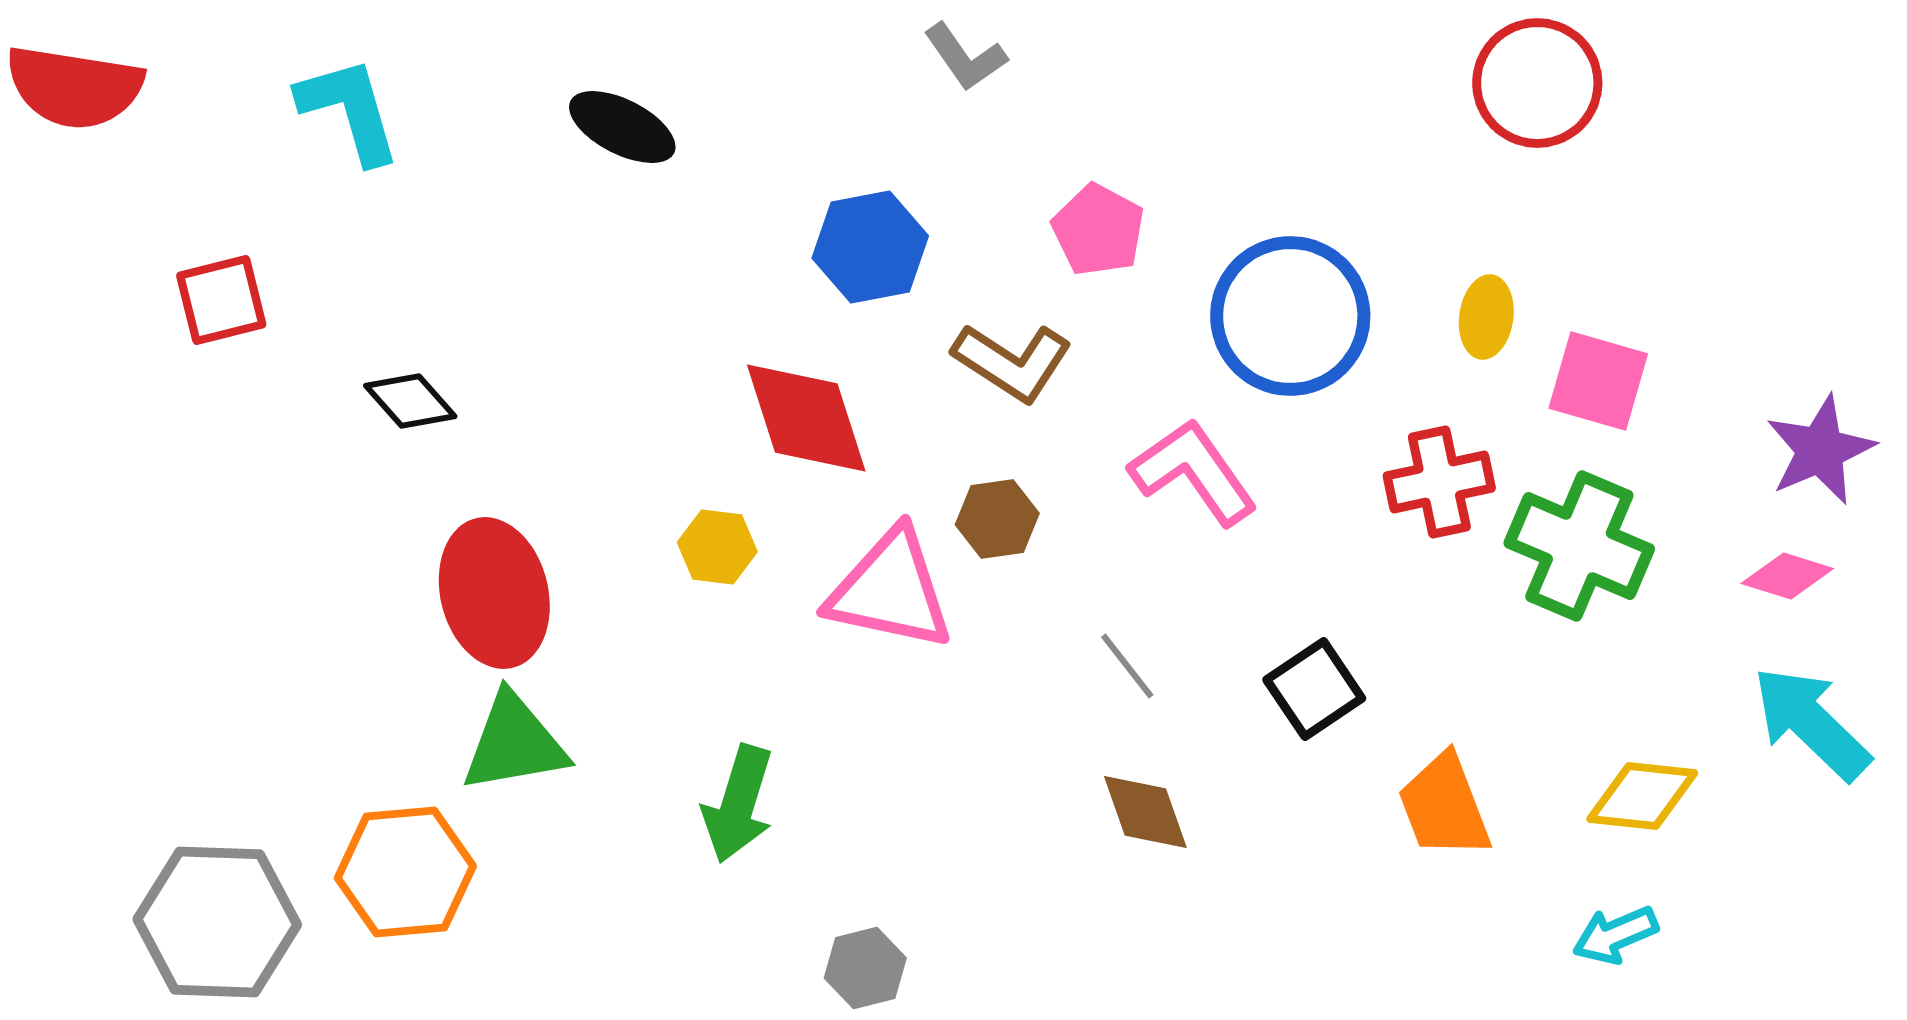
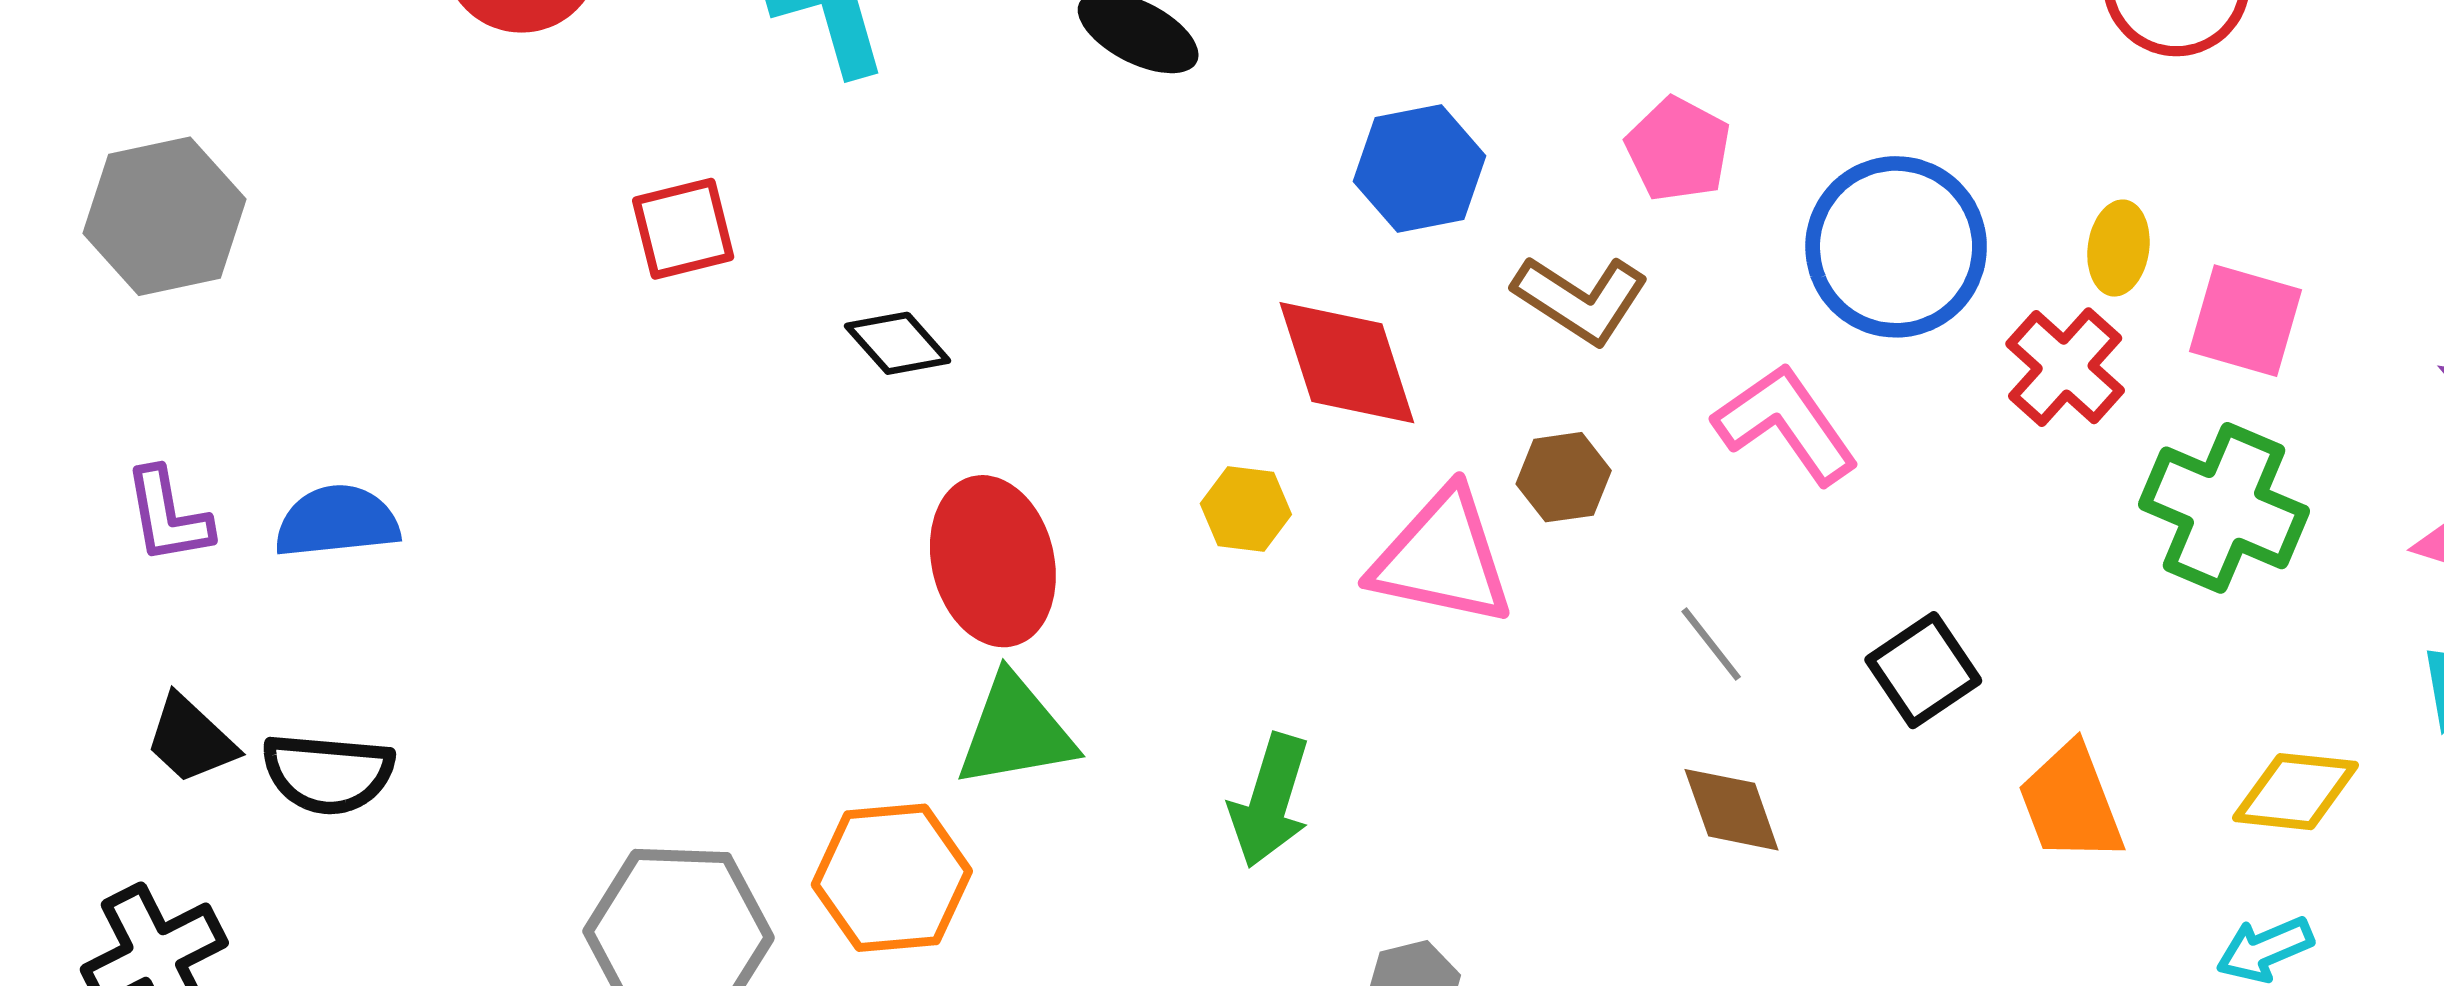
red cross: (1439, 482) -> (2065, 367), moved, turned -36

